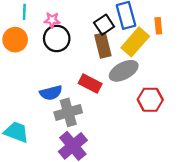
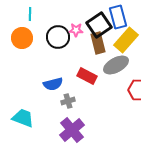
pink star: (52, 20) -> (76, 30), moved
black square: (104, 25) -> (99, 25), size x1.4
gray cross: (68, 112) -> (68, 101), size x0.6

